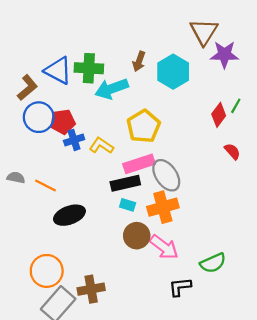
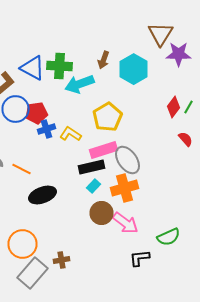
green line: (236, 106) -> (188, 107), moved
cyan rectangle: (128, 205) -> (94, 186), turned -64
brown cross: (91, 289) -> (62, 260), size x0.7

